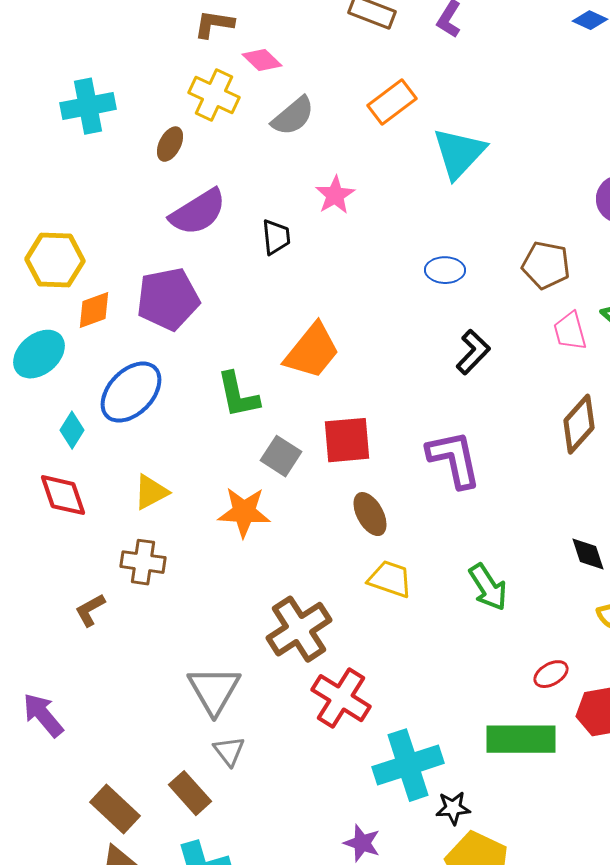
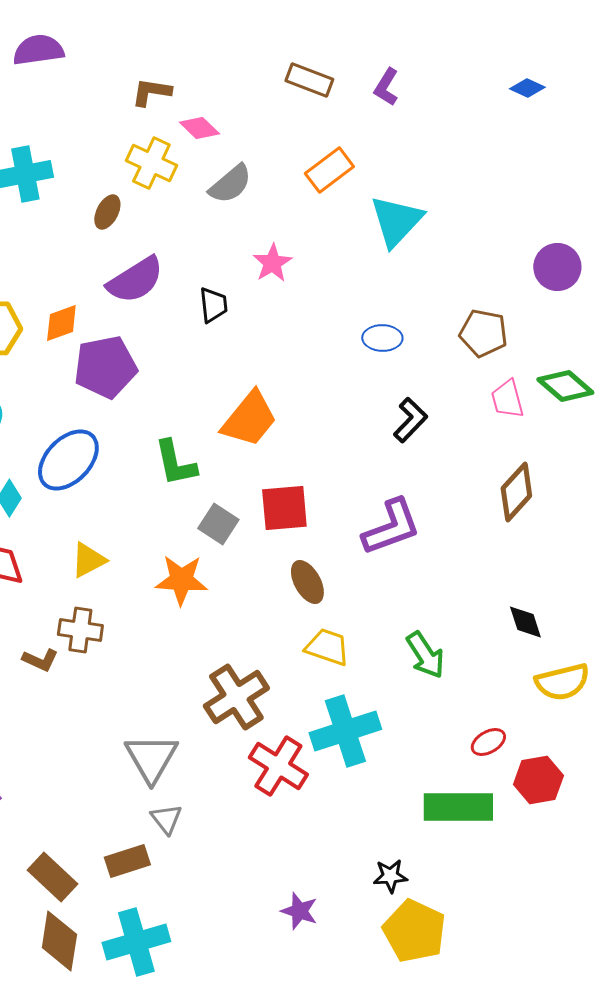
orange diamond: (94, 310) -> (61, 323), moved
purple L-shape: (454, 459) -> (391, 527), turned 82
brown L-shape: (90, 610) -> (40, 660), moved, turned -126
cyan cross: (408, 765) -> (345, 731), moved
brown rectangle: (190, 793) -> (127, 861), turned -66

